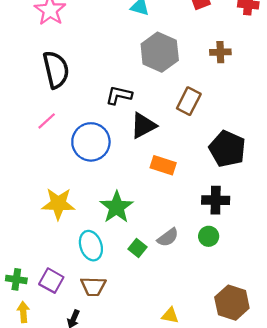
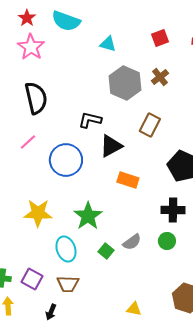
brown cross: (220, 52) -> (160, 77), moved, turned -36

